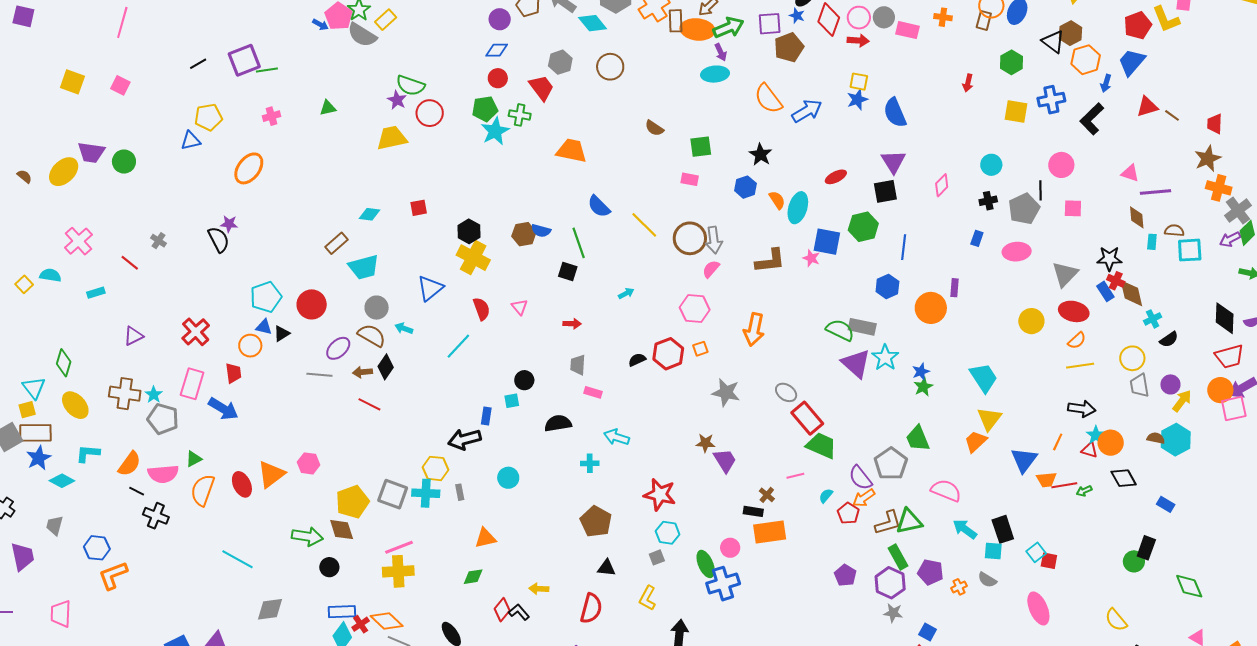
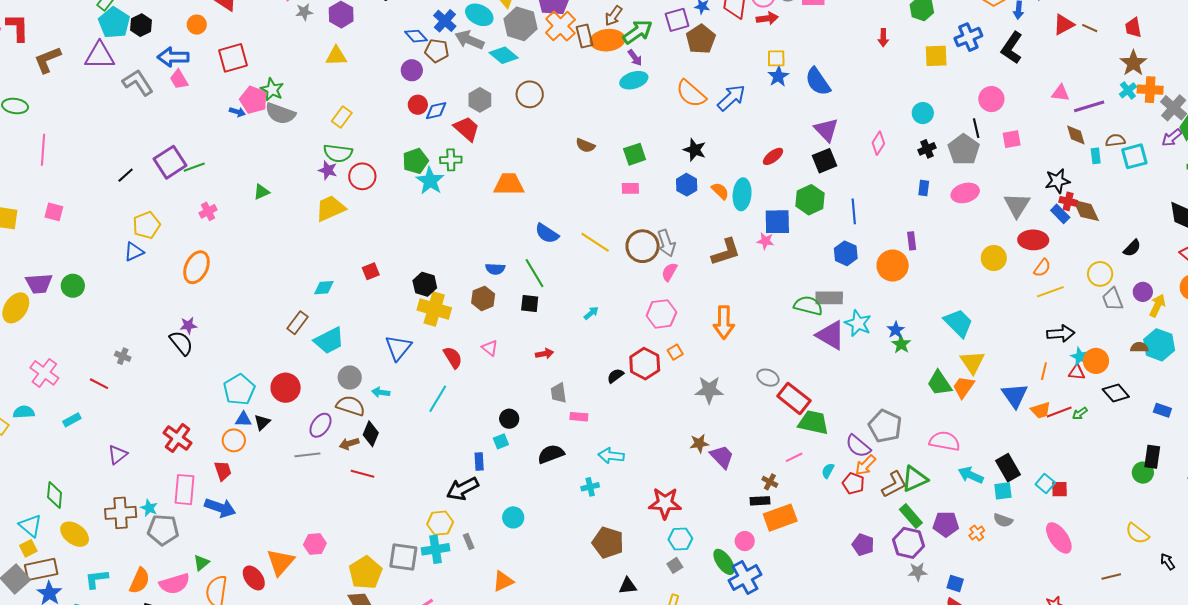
yellow rectangle: (386, 20) -> (342, 117), moved
blue diamond: (497, 50) -> (436, 111), moved
red circle: (498, 78) -> (418, 105), moved
brown hexagon: (524, 234) -> (483, 298), moved
cyan cross: (1153, 319) -> (1128, 90), moved
green trapezoid: (918, 439) -> (939, 383), moved

